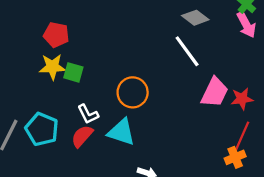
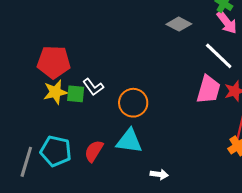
red pentagon: (56, 35) -> (54, 62), size x1.4
white line: (187, 51) -> (219, 56), moved
white L-shape: (88, 114) -> (93, 87), moved

